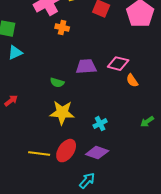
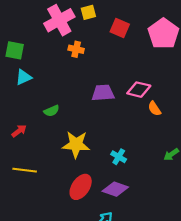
green semicircle: (57, 83) -> (51, 111), moved, turned -40
cyan cross: (100, 124) -> (119, 157), turned -32
yellow line: (39, 154) -> (25, 170), moved

